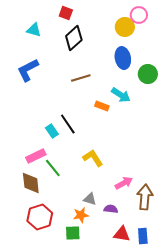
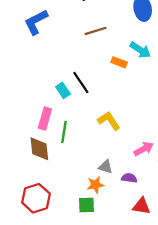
pink rectangle: (36, 156) -> (45, 119), turned -48
green line: (53, 168) -> (64, 132), turned 48
red hexagon: (40, 217) -> (36, 198), moved

